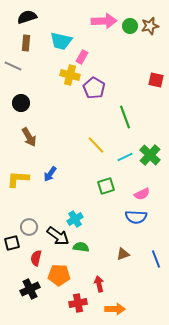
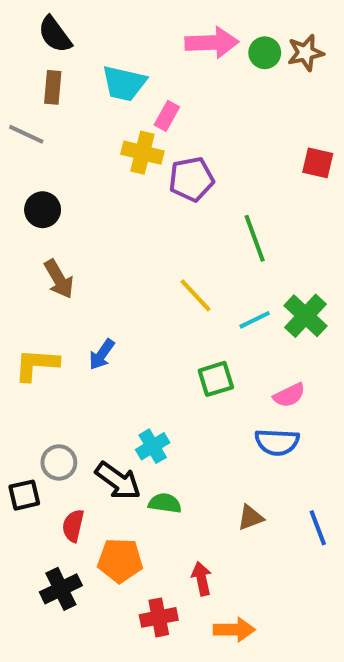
black semicircle: (27, 17) -> (55, 34), turned -108
purple pentagon: (94, 88) -> (191, 179), turned 30

